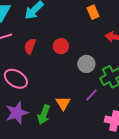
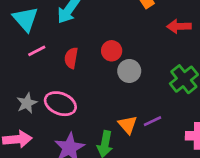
gray circle: (86, 64) -> (129, 71), moved
purple line: (91, 95) -> (152, 121), moved, turned 32

